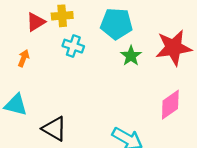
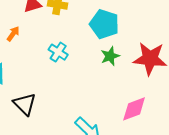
cyan cross: (73, 46) -> (58, 52), moved

